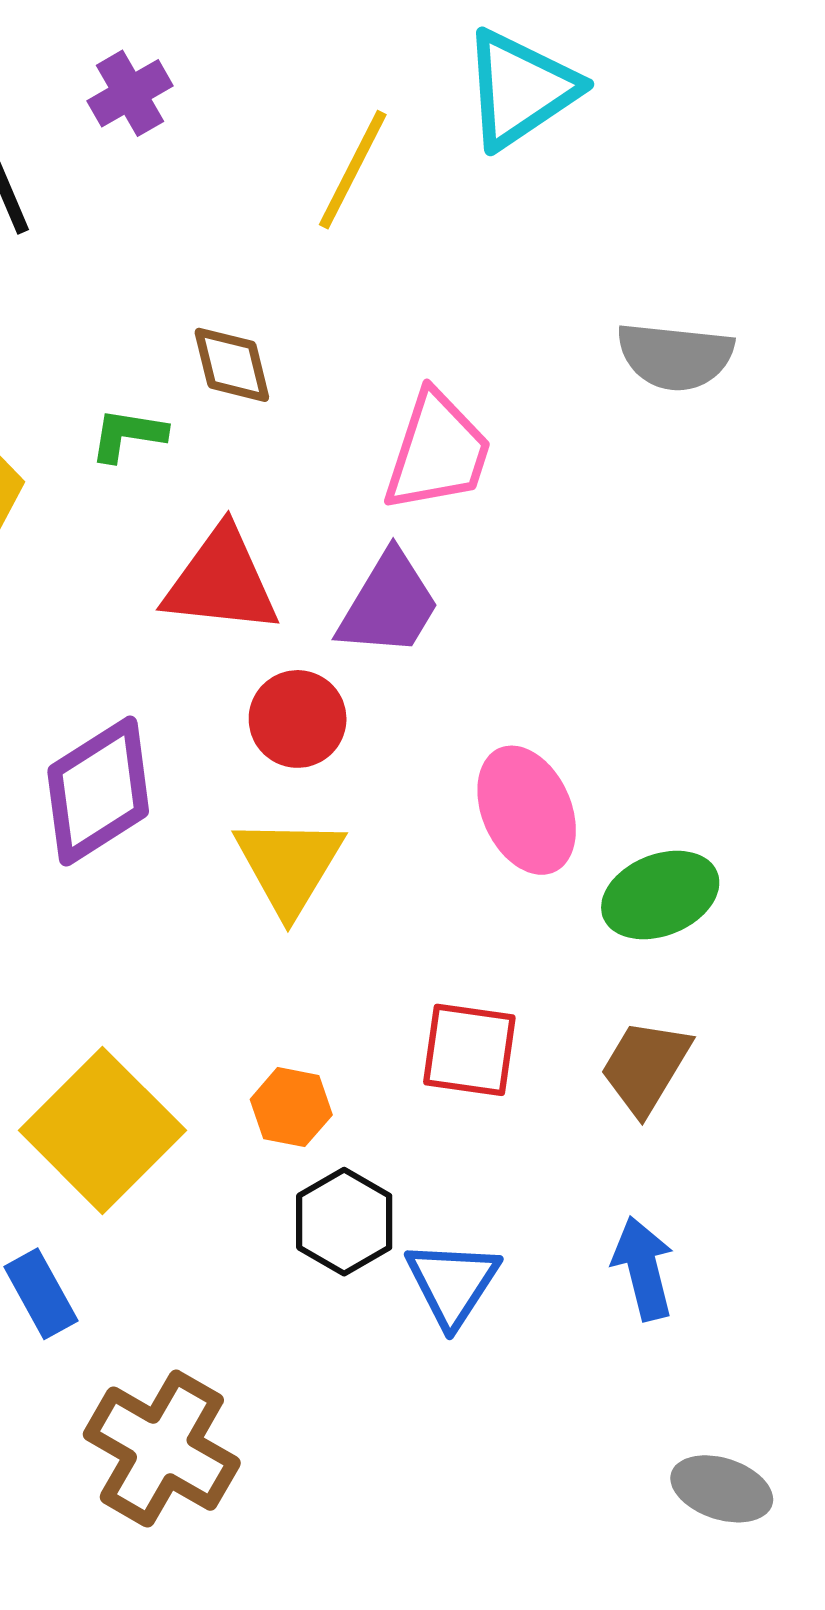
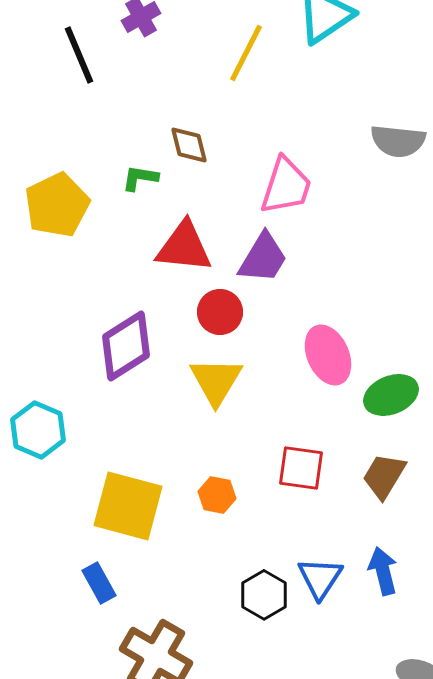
yellow square: (102, 1130) -> (128, 506), turned -30
black hexagon: (344, 1222) -> (264, 595), moved
blue triangle: (452, 1283) -> (320, 578), moved

